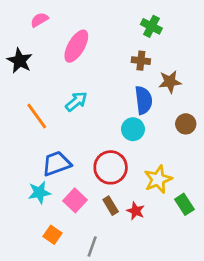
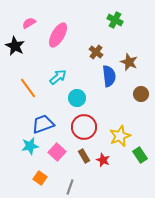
pink semicircle: (39, 20) -> (29, 23), moved
brown cross: (141, 61) -> (96, 52), moved, turned 32
brown star: (170, 82) -> (129, 62), turned 30
cyan circle: (133, 129) -> (77, 98), moved

